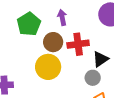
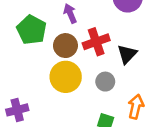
gray circle: (93, 78) -> (105, 82), moved

